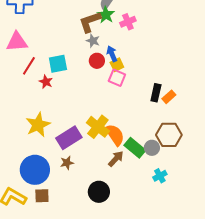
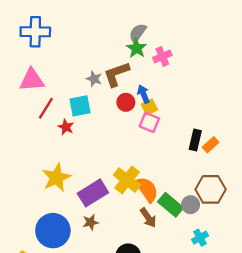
brown L-shape: (90, 22) -> (116, 74), moved
gray star: (93, 41) -> (94, 79), moved
brown arrow: (116, 159) -> (148, 218), turned 102

